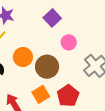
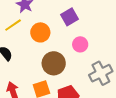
orange circle: (23, 57) -> (40, 32), moved

